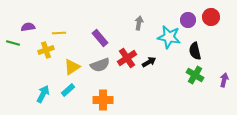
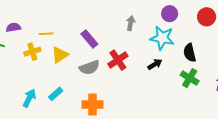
purple circle: (188, 20) -> (170, 14), moved
black arrow: (149, 62) -> (155, 64), moved
yellow triangle: (72, 67) -> (60, 55), moved

